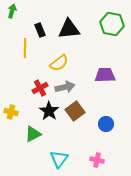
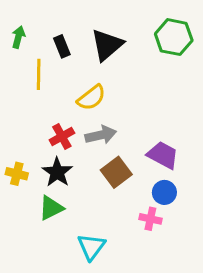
green arrow: (12, 11) -> (18, 37), moved
black triangle: (69, 29) -> (107, 45), turned -35
purple trapezoid: (105, 75) -> (163, 155), moved, turned 30
black star: (49, 111) -> (57, 172), moved
pink cross: (97, 160) -> (150, 219), moved

